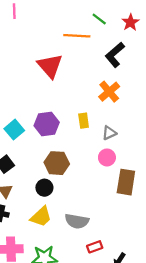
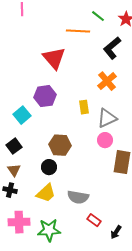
purple hexagon: (47, 124) -> (45, 96), moved
gray triangle: (109, 133) -> (107, 118), size x1.5
red rectangle: (95, 247) -> (94, 220), turned 56

